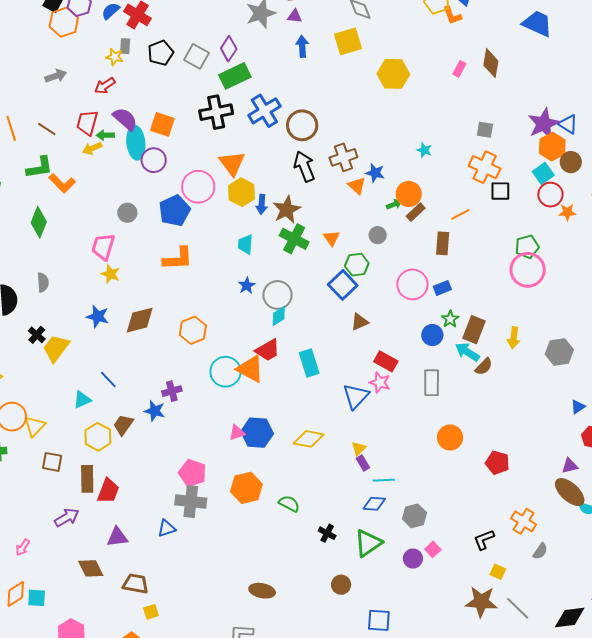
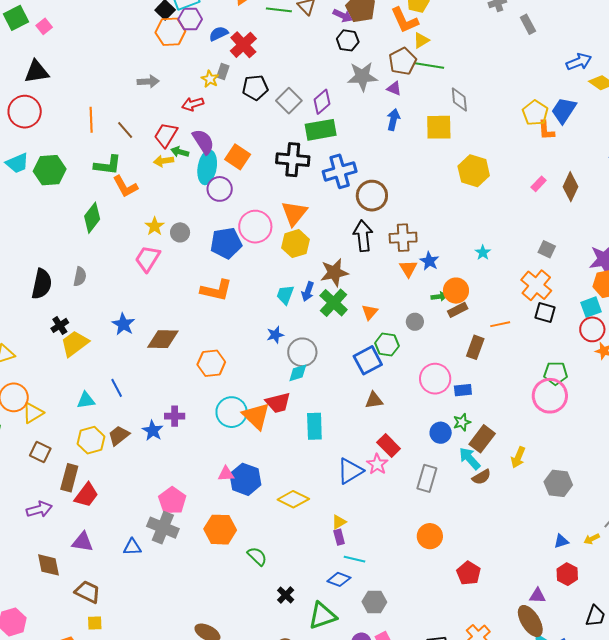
blue arrow: (262, 204) -> (308, 291), moved
yellow star: (110, 274) -> (155, 226), moved

